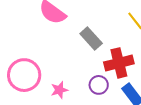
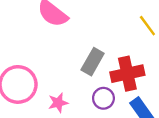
gray rectangle: (91, 38) -> (93, 62), moved, turned 70

